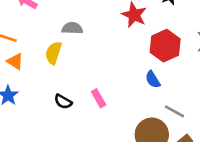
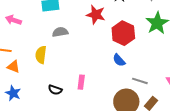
gray semicircle: (72, 28) -> (60, 32), moved
pink rectangle: (99, 98) -> (81, 82), turned 48

